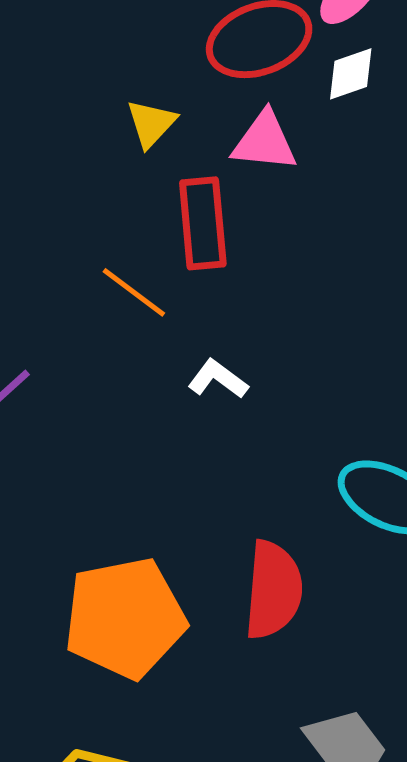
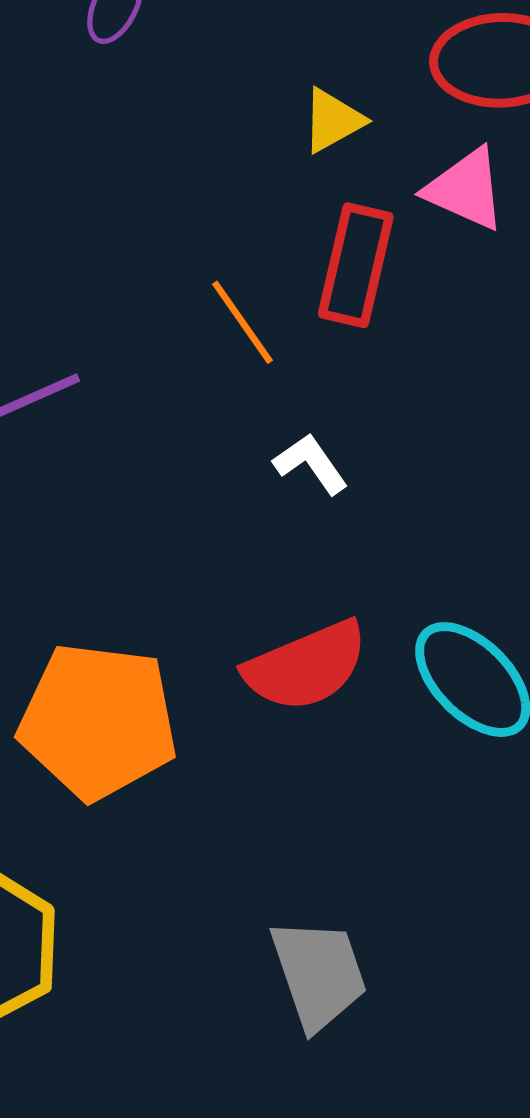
red semicircle: (273, 590) -> (306, 666), moved, turned 44

